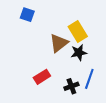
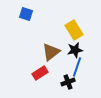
brown triangle: (59, 43) -> (51, 52), moved
blue line: (89, 79) -> (77, 67), moved

